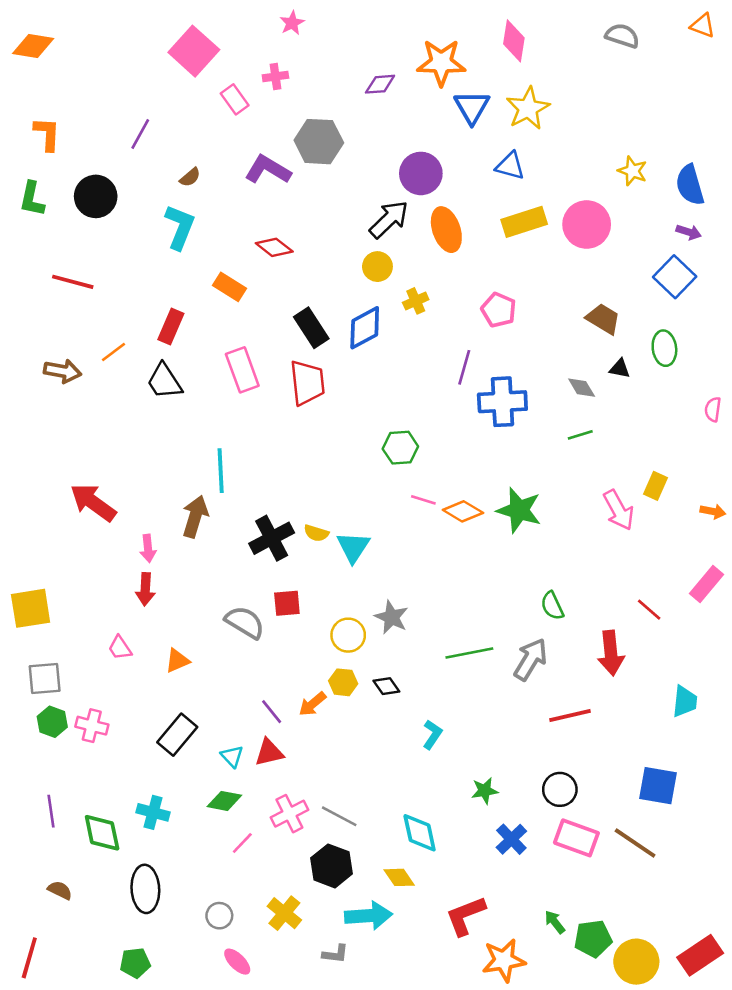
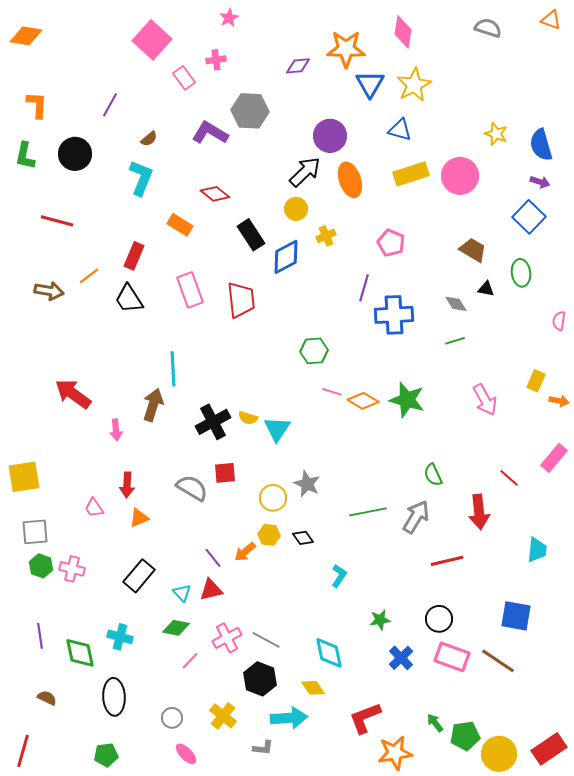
black rectangle: (311, 328) -> (251, 235), moved
yellow rectangle: (655, 486) -> (536, 381), moved
red arrow: (145, 589) -> (127, 485), moved

